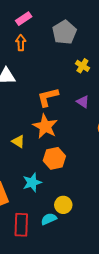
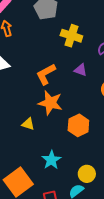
yellow cross: (82, 66) -> (71, 36), size x1.5
orange hexagon: (54, 158) -> (78, 125), moved

